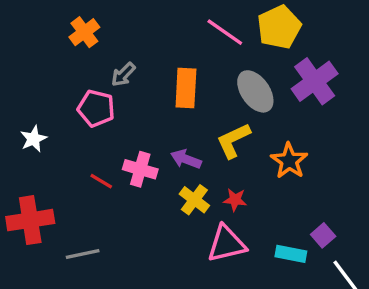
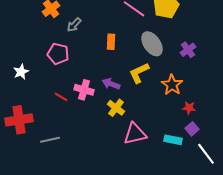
gray arrow: (123, 74) -> (74, 25), moved
purple cross: (315, 81) -> (188, 50), moved, size x0.6
orange rectangle: (186, 88) -> (111, 42), size x0.7
red star: (235, 200) -> (189, 108), moved

